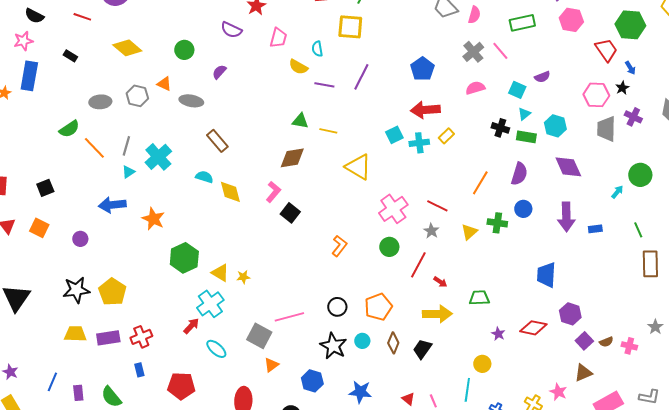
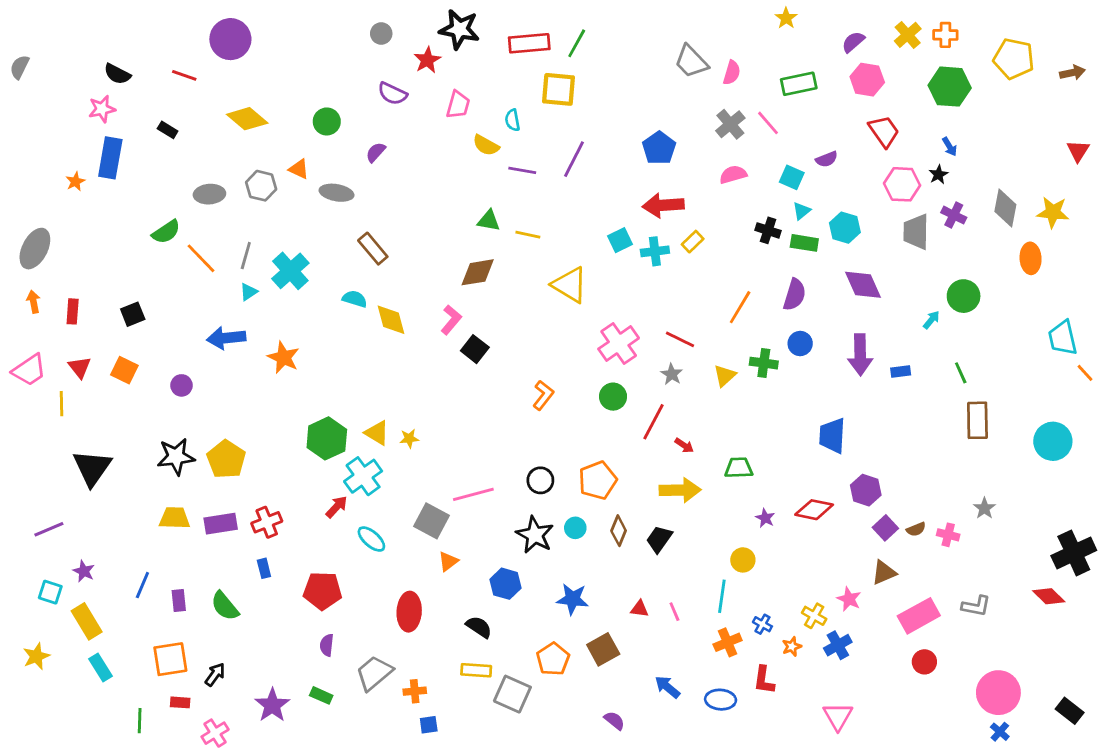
red trapezoid: (606, 50) -> (884, 131), moved
green hexagon: (184, 258) -> (327, 438), moved
red triangle: (408, 399) -> (640, 609), turned -32

